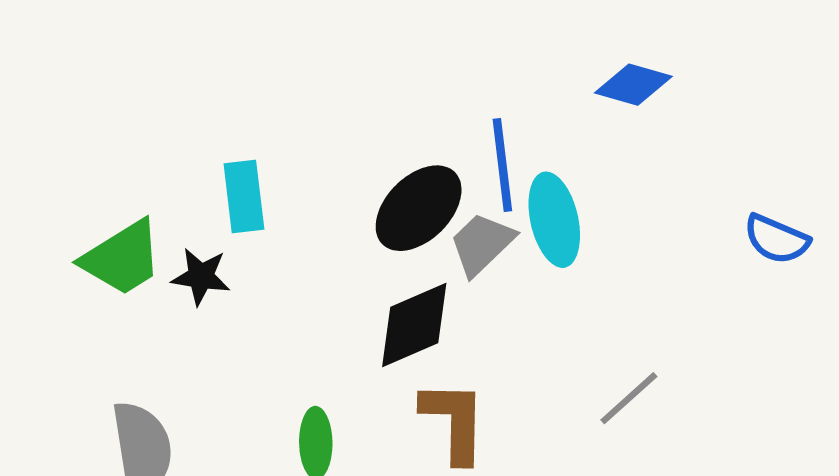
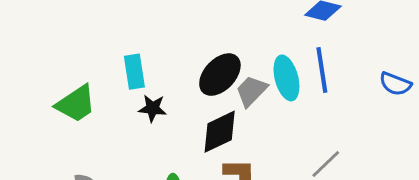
blue line: (502, 165) -> (322, 70), moved
black star: (201, 277) -> (153, 108), moved

